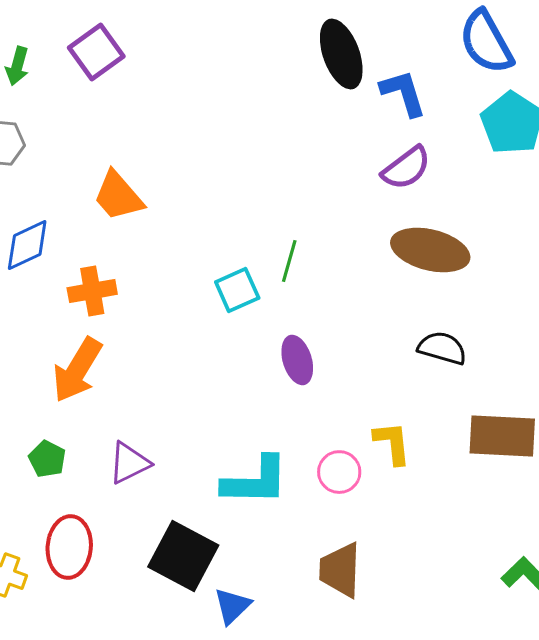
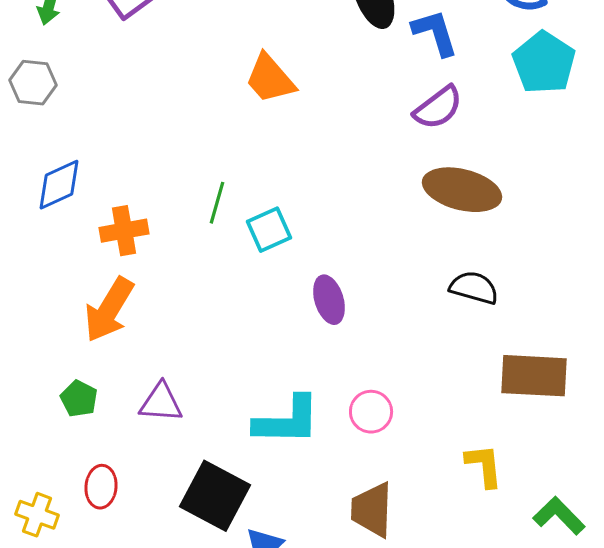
orange trapezoid: (118, 196) -> (270, 79), moved
green line: (289, 261) -> (217, 203), moved
yellow L-shape: (392, 443) -> (484, 466), moved
purple triangle: (129, 463) -> (161, 403), turned 30
red ellipse: (69, 547) -> (101, 487), size x0.7

